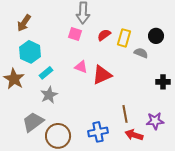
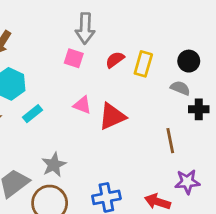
gray semicircle: (141, 53) -> (180, 88), moved
black cross: (163, 82) -> (199, 109), moved
gray star: (49, 95) -> (54, 165), moved
brown line: (125, 114) -> (170, 141), moved

